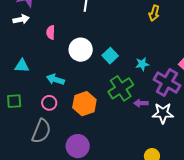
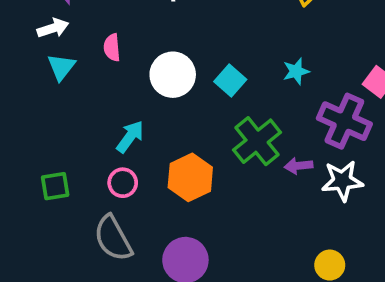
cyan star: (142, 64) -> (296, 71), moved
cyan triangle: (22, 66) -> (61, 67), moved, turned -49
cyan arrow: (55, 79) -> (130, 137), turned 114
gray semicircle: (41, 131) -> (113, 238), turned 135

